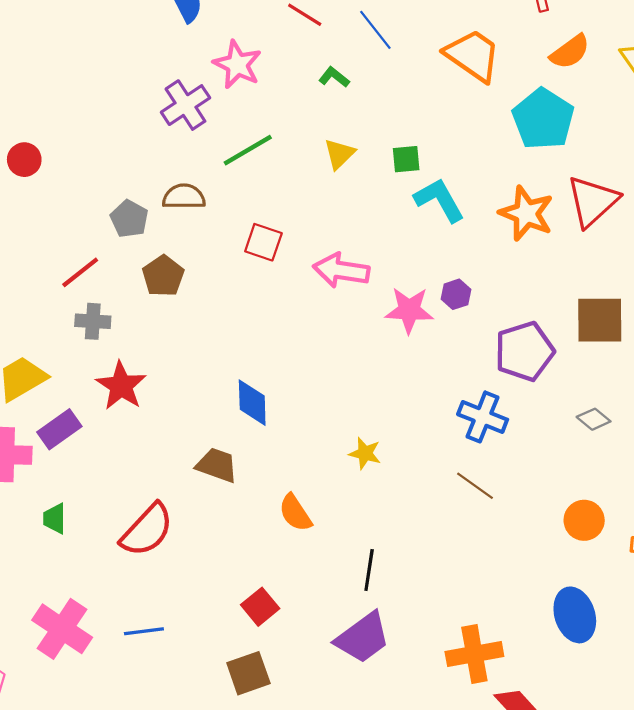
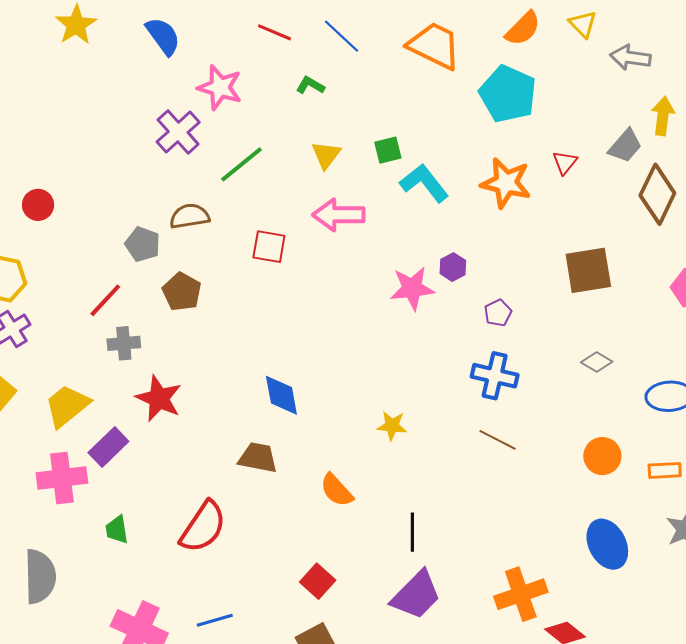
red triangle: (592, 201) -> (565, 162), size x0.5
pink arrow: (341, 270) -> (339, 215), moved
purple pentagon: (524, 351) -> (498, 313), moved, size x0.5

